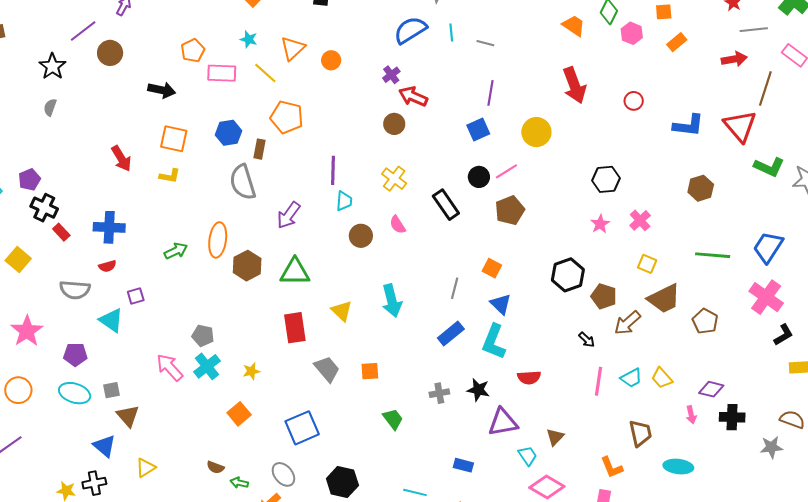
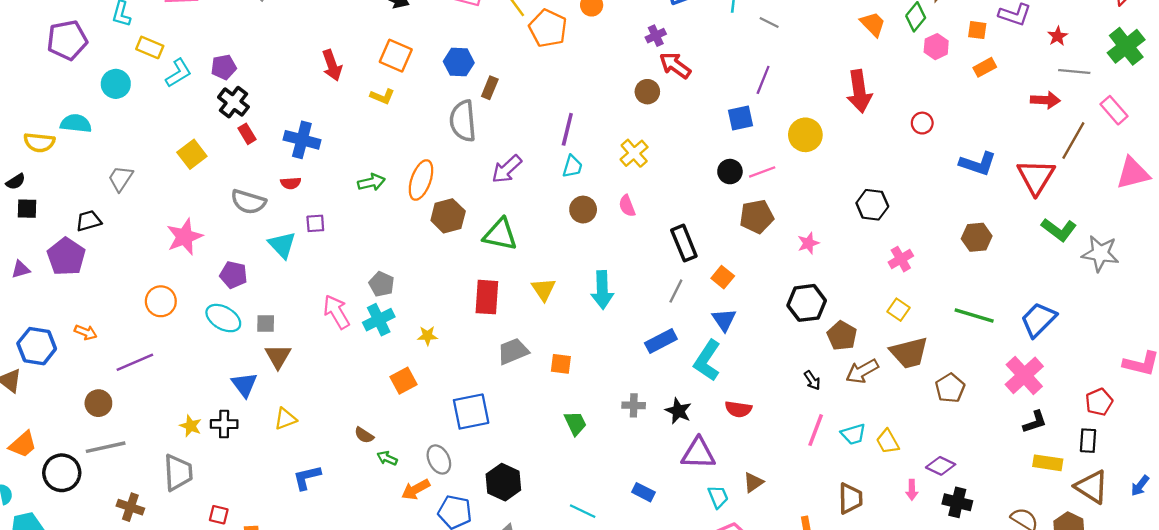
orange pentagon: (287, 117) -> (548, 28), moved
black rectangle: (446, 205) -> (684, 243), moved
pink star: (600, 224) -> (808, 243), moved
gray trapezoid: (327, 369) -> (513, 351), turned -84

